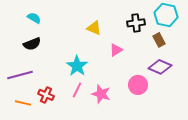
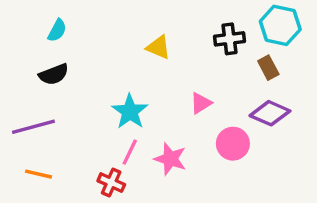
cyan semicircle: (34, 18) -> (57, 30), turned 88
pink triangle: (116, 50) -> (201, 103), moved
red cross: (46, 95) -> (111, 183), moved

